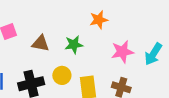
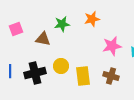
green star: (74, 45) -> (62, 24), moved

